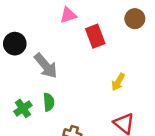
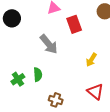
black circle: (15, 44) -> (12, 18), moved
gray arrow: (46, 66) -> (49, 44), moved

